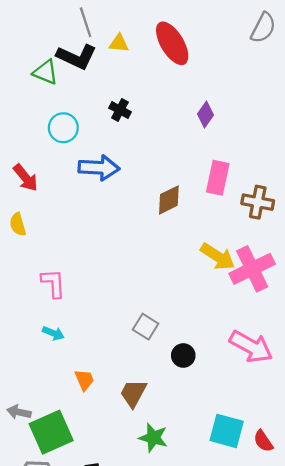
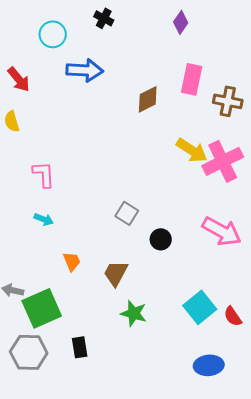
cyan square: (227, 431) -> (200, 307), turned 36

